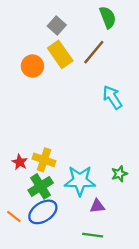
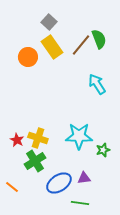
green semicircle: (108, 17) -> (99, 39), moved
cyan star: (80, 181) -> (79, 136), moved
blue ellipse: (43, 212) -> (59, 183), moved

